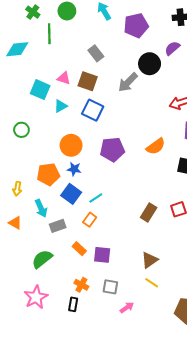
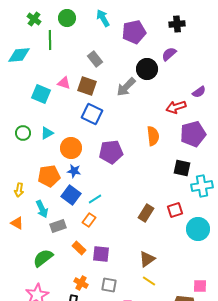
cyan triangle: (61, 106) -> (47, 133), moved
orange semicircle: (156, 146) -> (153, 136), moved, turned -60

